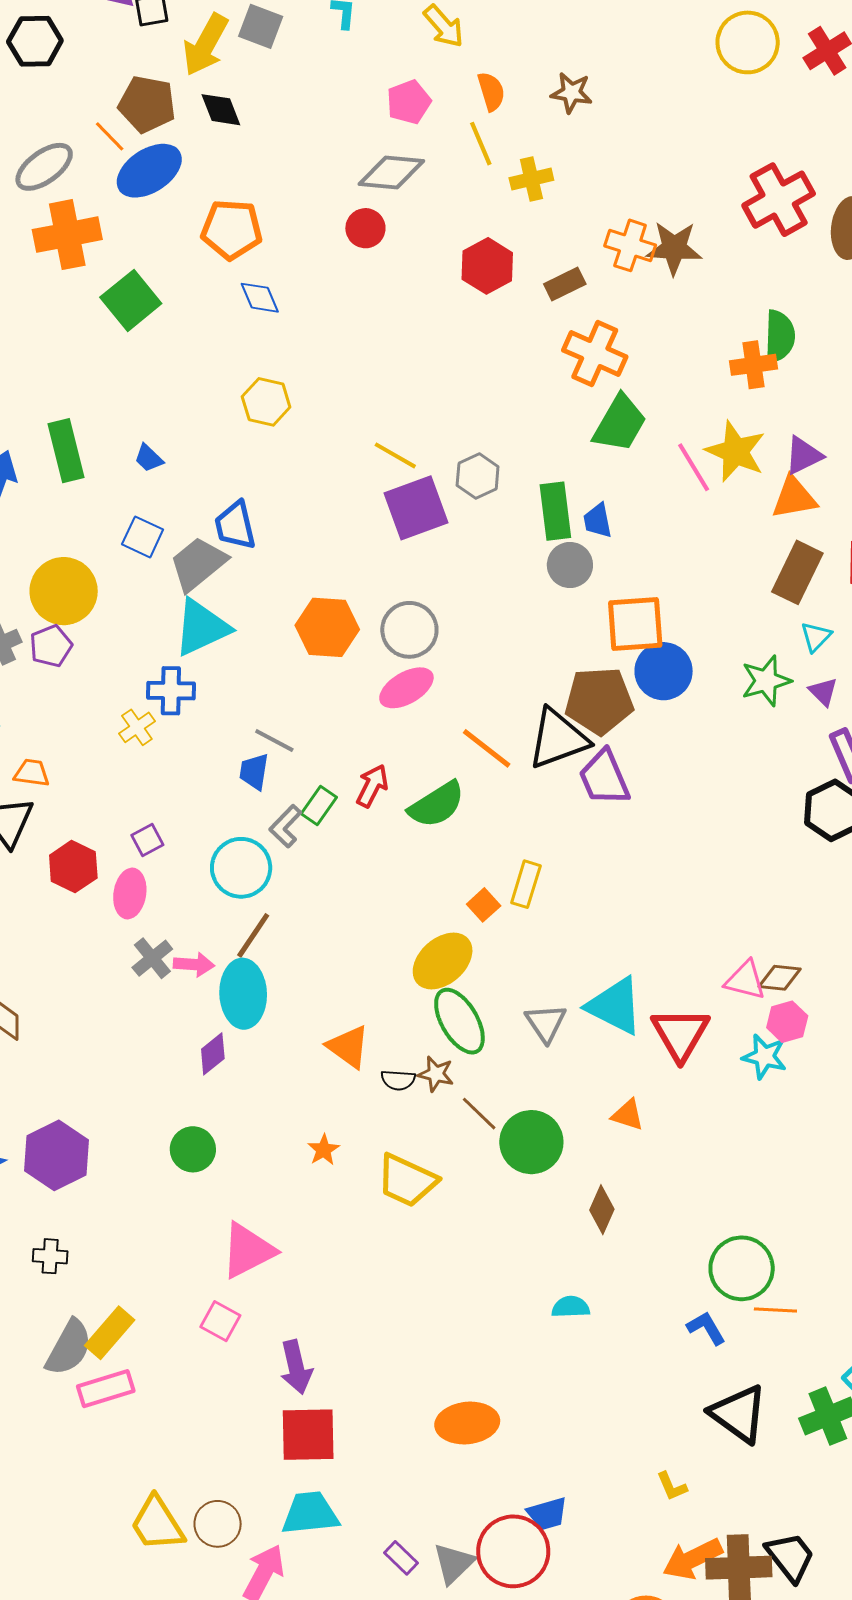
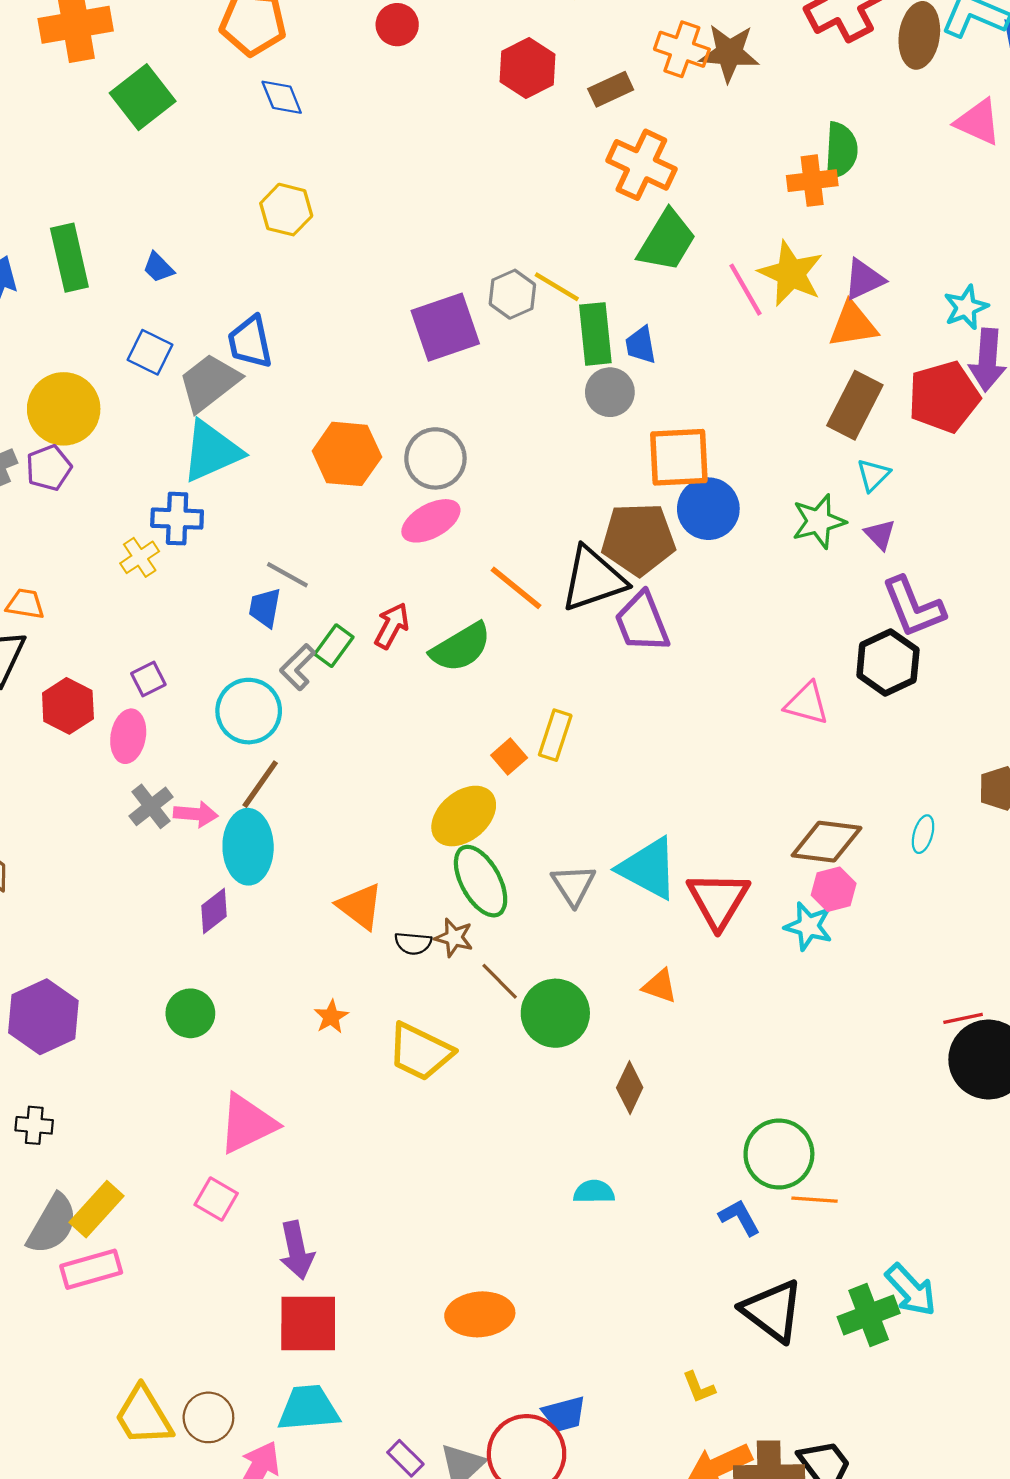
yellow line: (395, 455) -> (557, 287), moved
brown diamond: (780, 978) -> (827, 842), size x1.5
pink triangle: (745, 980) -> (807, 703), moved

